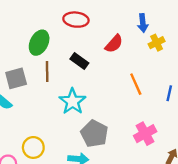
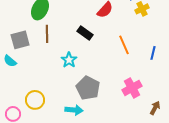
black rectangle: (79, 61) -> (85, 33), moved
cyan star: (72, 101) -> (69, 60), size x0.7

